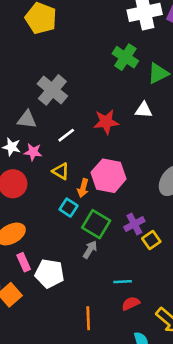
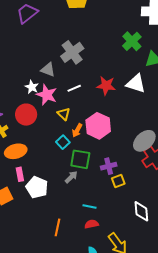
white triangle: (144, 110) -> (136, 84), size x1.5
pink star: (33, 152) -> (47, 95), size x1.5
green square: (96, 224) -> (80, 159), turned -35

